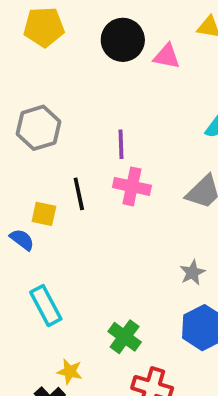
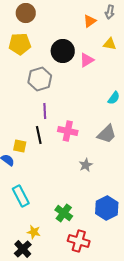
pink triangle: (167, 56) -> (87, 60), turned -42
gray hexagon: (38, 128) -> (40, 79), moved
purple line: (121, 144) -> (45, 111), moved
gray star: (192, 273) -> (86, 165), moved

